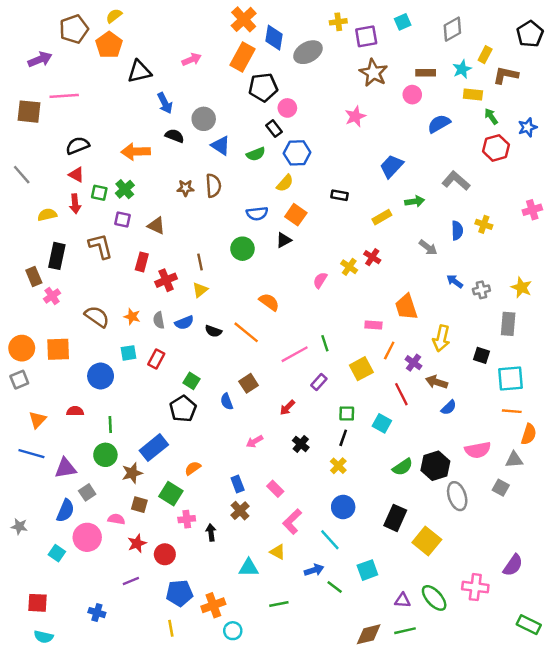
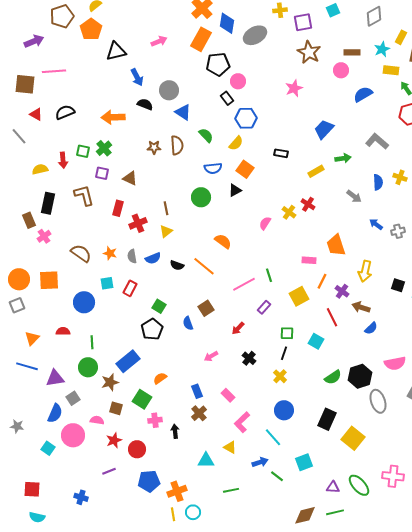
green semicircle: (256, 154) -> (206, 135), moved, turned -112
red triangle: (76, 175) -> (36, 114), moved
yellow line: (171, 628) -> (173, 514), moved

